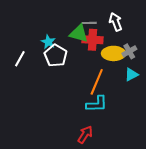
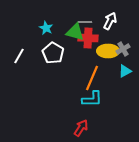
white arrow: (116, 22) -> (110, 21), turned 48
cyan star: (48, 42) -> (46, 28), moved

